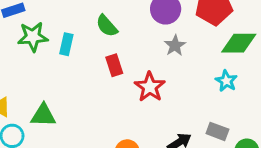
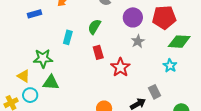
green semicircle: (107, 26) -> (94, 27), turned 70
green star: (33, 37) -> (43, 58), moved
gray rectangle: (217, 131) -> (155, 92), moved, turned 40

